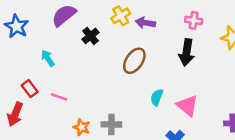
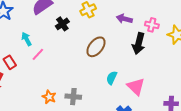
pink cross: (194, 20) -> (152, 25), moved
purple arrow: (145, 23) -> (124, 19), moved
pink line: (59, 97) -> (38, 54), moved, turned -72

